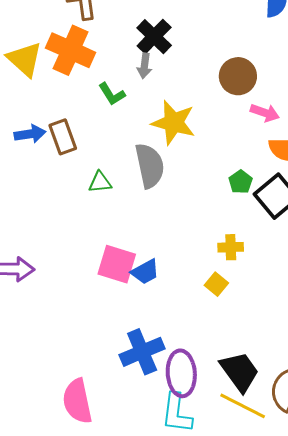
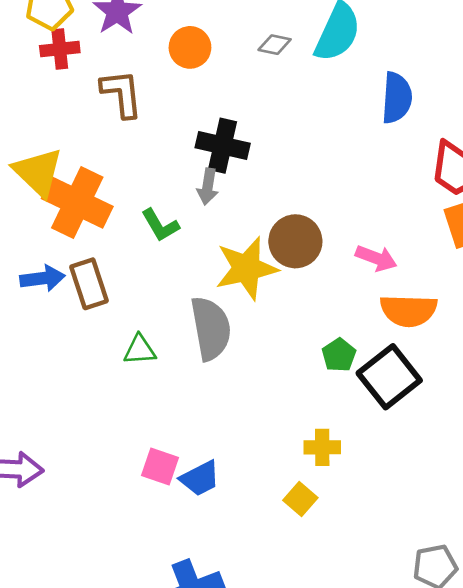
black cross: (154, 37) -> (223, 146), turned -33
orange cross: (71, 50) -> (77, 202), moved
brown circle: (238, 76) -> (295, 241), moved
yellow star: (174, 123) -> (246, 268), turned -30
pink square: (117, 264) -> (160, 467), size x0.7

